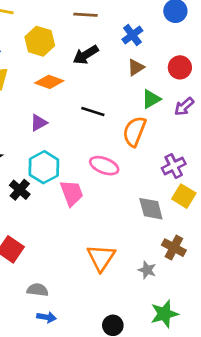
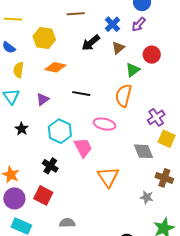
black arrow: (86, 55) -> (91, 43), moved
red circle: (180, 67) -> (152, 55), moved
purple arrow: (184, 106) -> (139, 24), moved
black line: (93, 111) -> (81, 94), moved
purple triangle: (39, 123) -> (43, 99), moved
black cross: (20, 190) -> (50, 166), moved
orange triangle: (101, 258) -> (108, 177), moved

